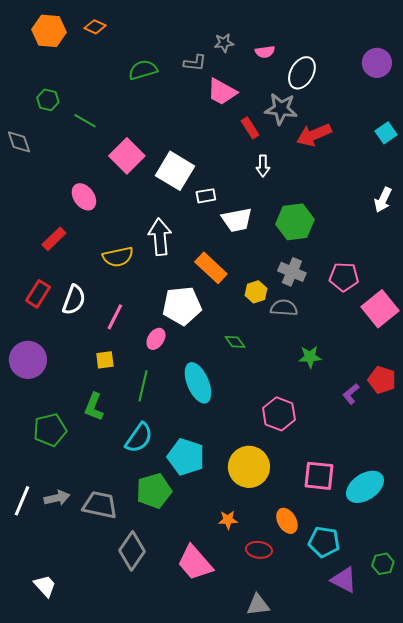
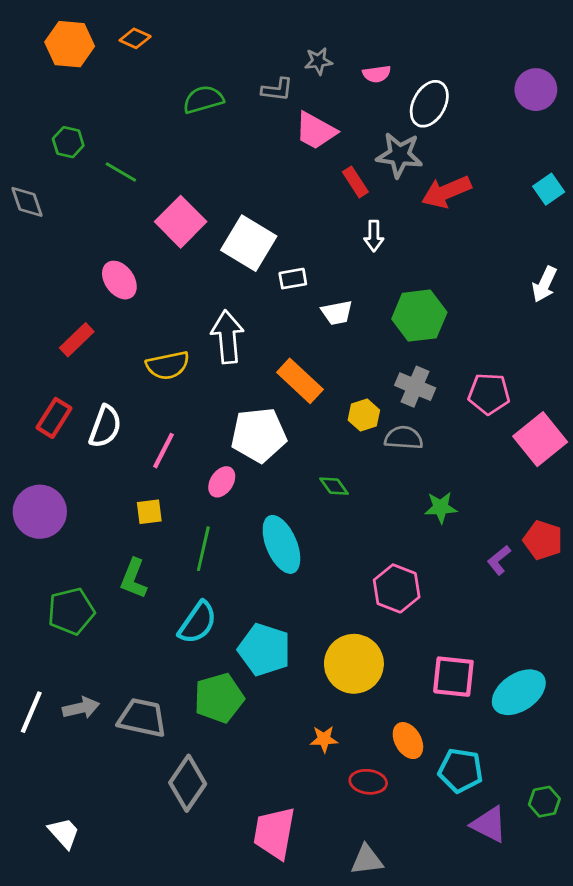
white trapezoid: (237, 220) -> (337, 313), size x0.7
pink trapezoid: (195, 563) -> (274, 833), moved, turned 51

